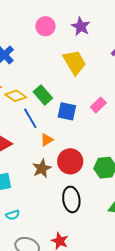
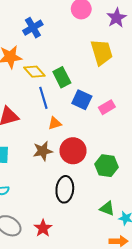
pink rectangle: (98, 105) -> (107, 107), moved

